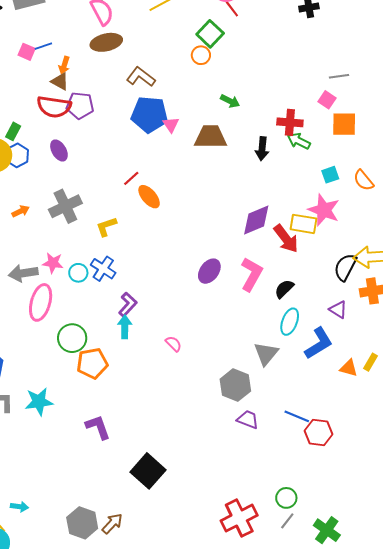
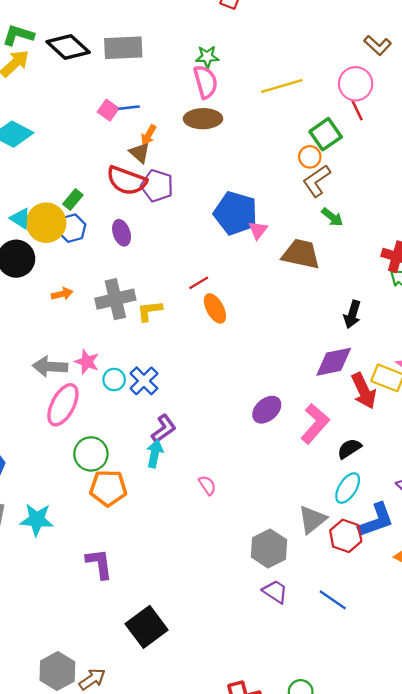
brown L-shape: (141, 77) -> (317, 181), moved, turned -84
black arrow: (262, 149) -> (352, 314), moved
yellow L-shape: (106, 227) -> (150, 311), moved
red hexagon: (319, 432) -> (346, 536), moved

